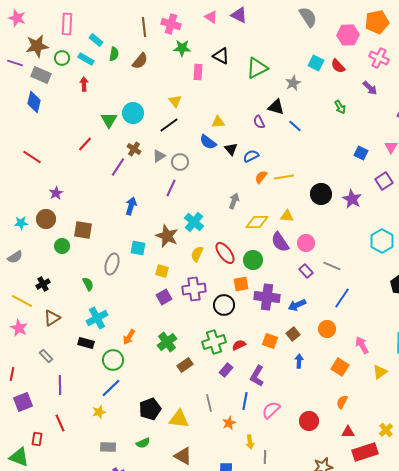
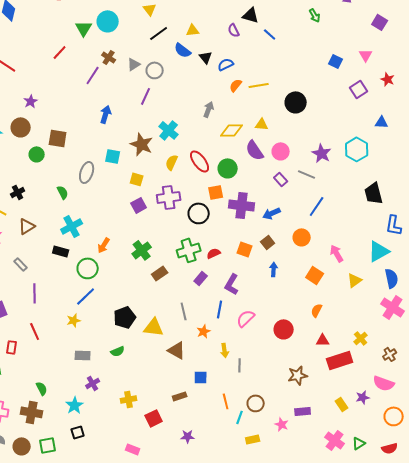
black line: (169, 125) -> (159, 33), moved
purple star: (352, 199) -> (322, 153), moved
brown triangle: (183, 456) -> (177, 350), moved

